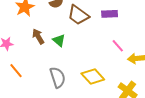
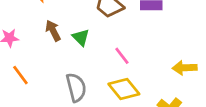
pink line: (118, 46) -> (122, 56), moved

